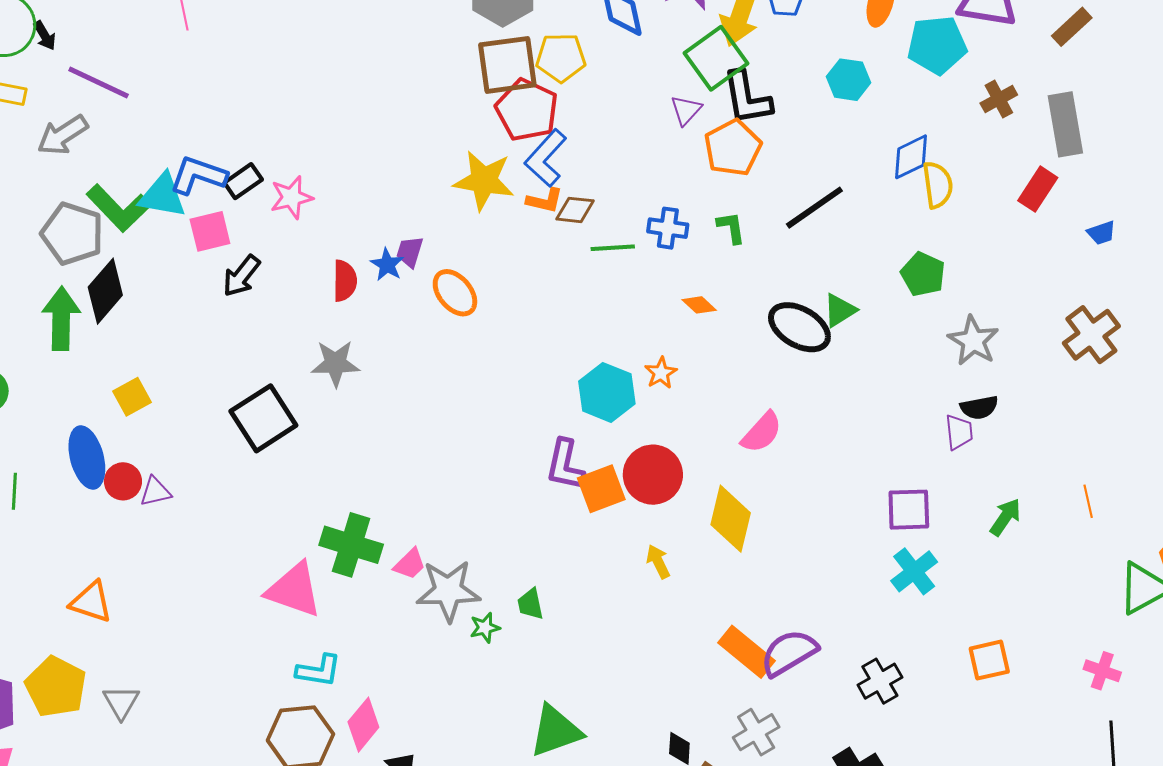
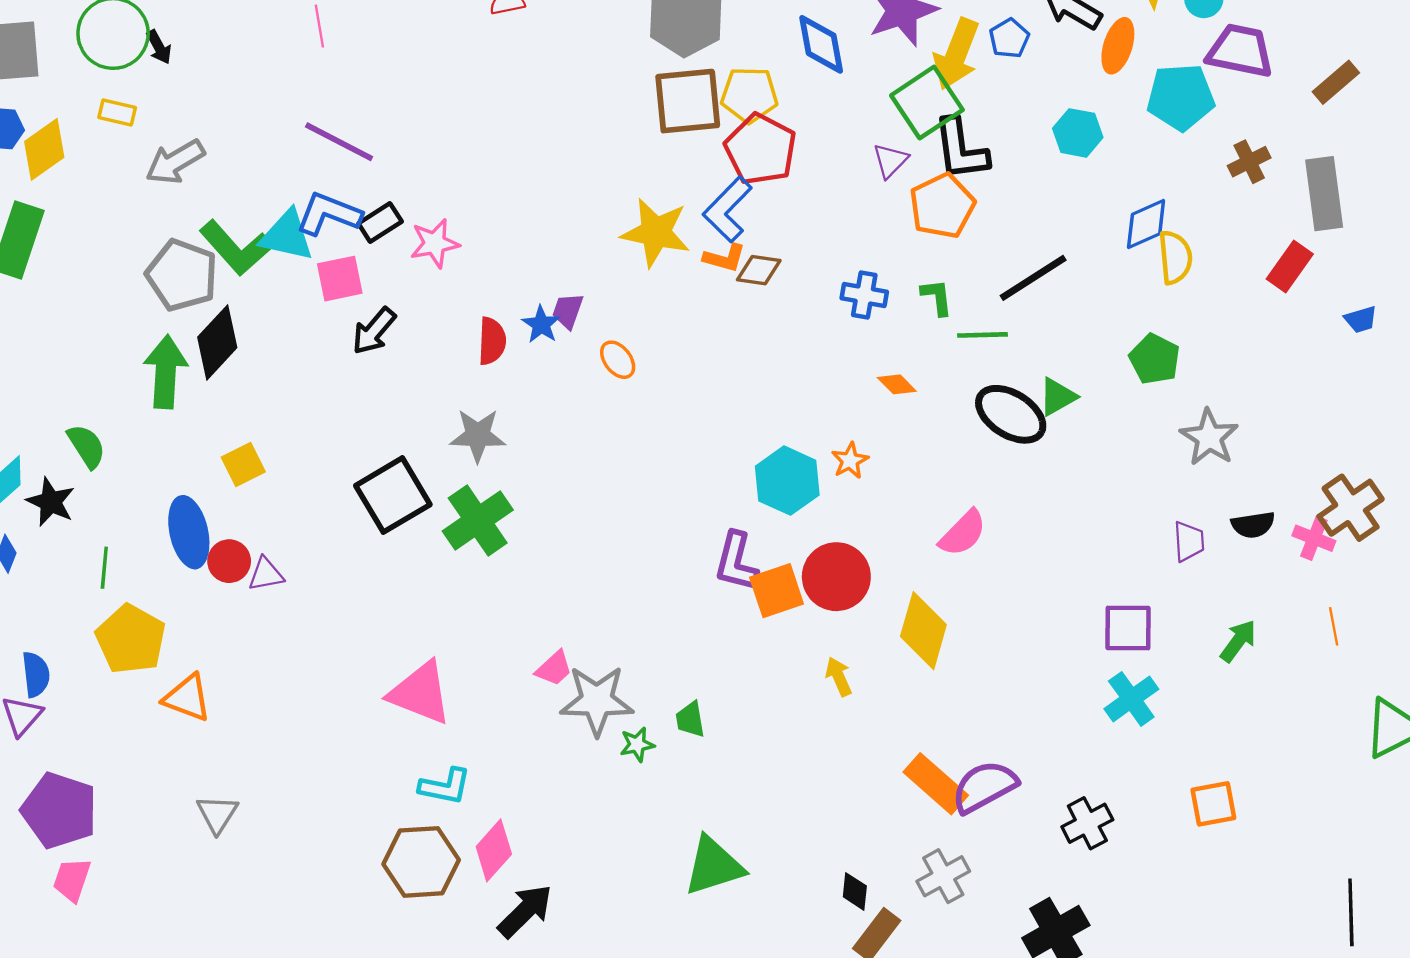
purple line: (99, 82) -> (339, 142), moved
red pentagon: (527, 110) -> (761, 149), moved
green line: (613, 248) -> (982, 335), moved
orange ellipse: (455, 293) -> (618, 360), size x0.7
brown cross: (1091, 335) -> (1351, 508), moved
black semicircle: (979, 407) -> (1253, 525), moved
green cross: (351, 545) -> (478, 520), moved, turned 36
pink cross: (1102, 671) -> (1314, 538), moved
yellow pentagon: (56, 687) -> (131, 639), moved

